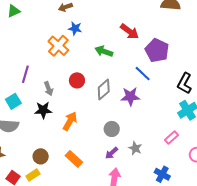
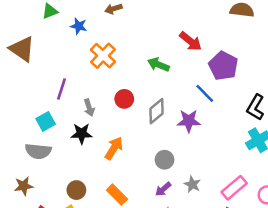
blue star: (75, 28) -> (79, 26), moved
pink rectangle: (172, 138) -> (234, 188), moved, size x1.5

